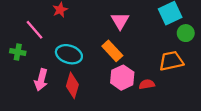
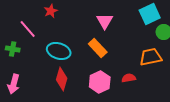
pink hexagon: (122, 78) -> (100, 82), moved
pink arrow: (41, 80) -> (14, 84), moved

